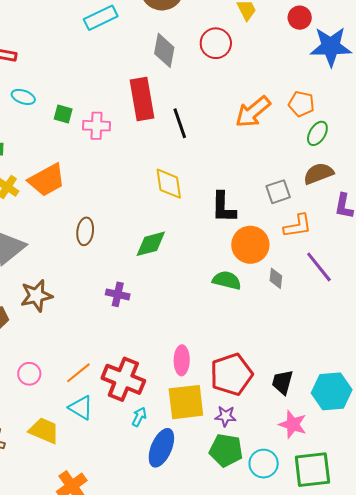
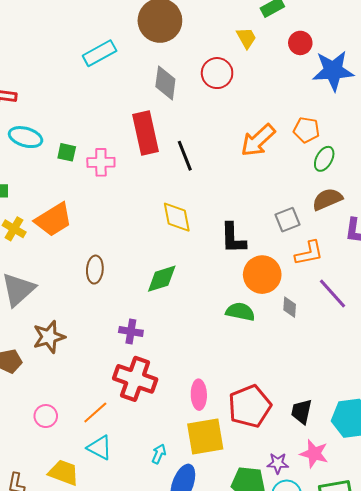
cyan ellipse: (23, 97) -> (26, 137), size x1.4
red cross: (123, 379) -> (135, 379), moved
purple star: (226, 416) -> (278, 463), moved

